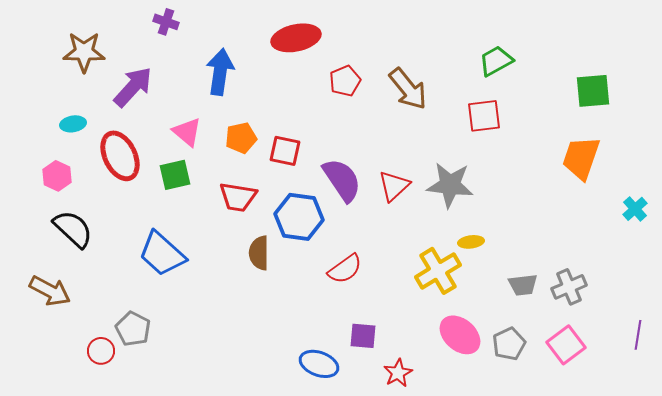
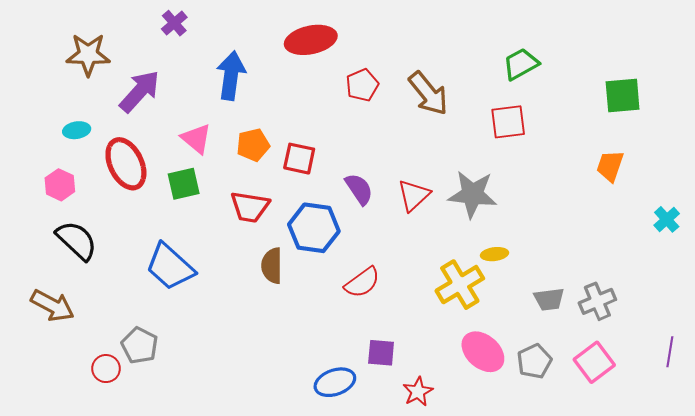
purple cross: (166, 22) -> (174, 23), turned 30
orange trapezoid: (581, 158) -> (610, 166), size x0.7
purple semicircle: (342, 180) -> (359, 189), size x0.7
blue ellipse: (319, 364) -> (335, 382), turned -39

